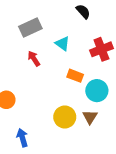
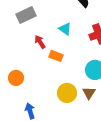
gray rectangle: (30, 28) -> (26, 15), moved
orange rectangle: (75, 76) -> (56, 56), moved

